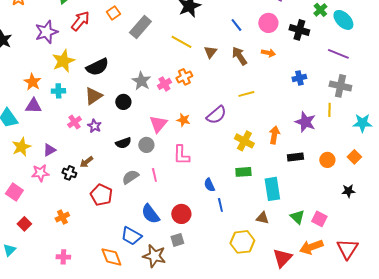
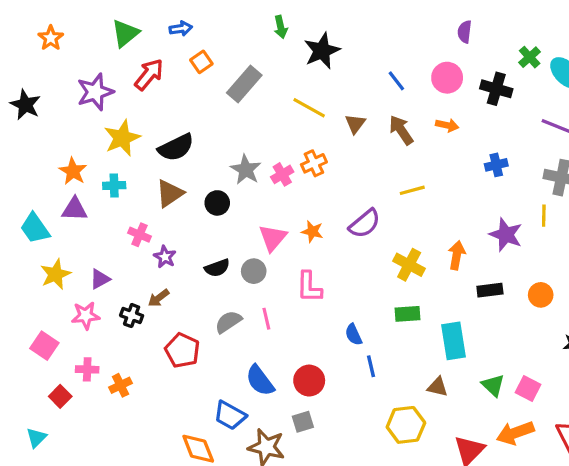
pink cross: (74, 122) -> (140, 235), turned -32
purple star: (94, 126) -> (165, 257), moved
pink cross: (63, 257) -> (87, 369), moved

